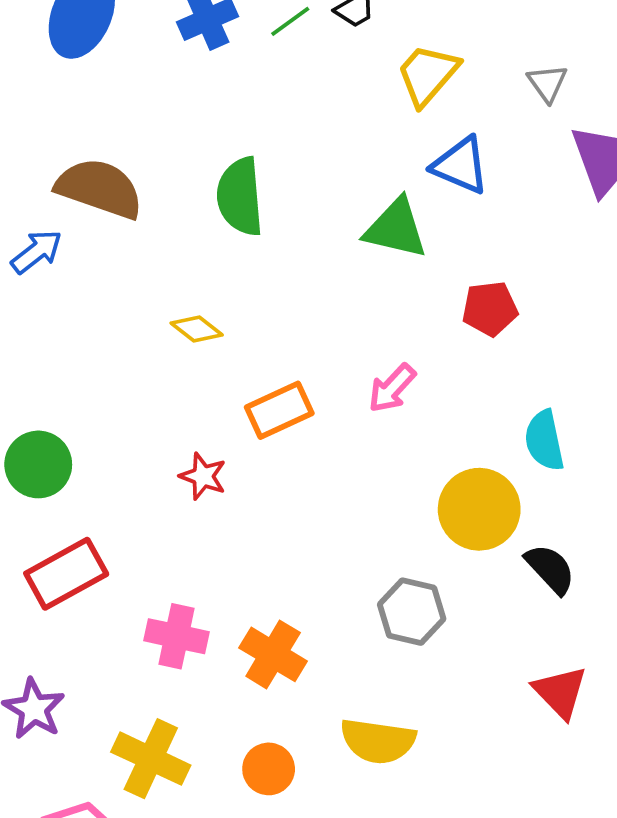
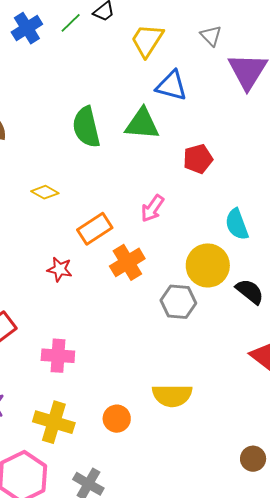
green semicircle: (240, 197) -> (86, 127), moved
gray hexagon: (412, 612) -> (178, 302), moved
orange cross: (273, 654) -> (127, 262), moved, turned 36

